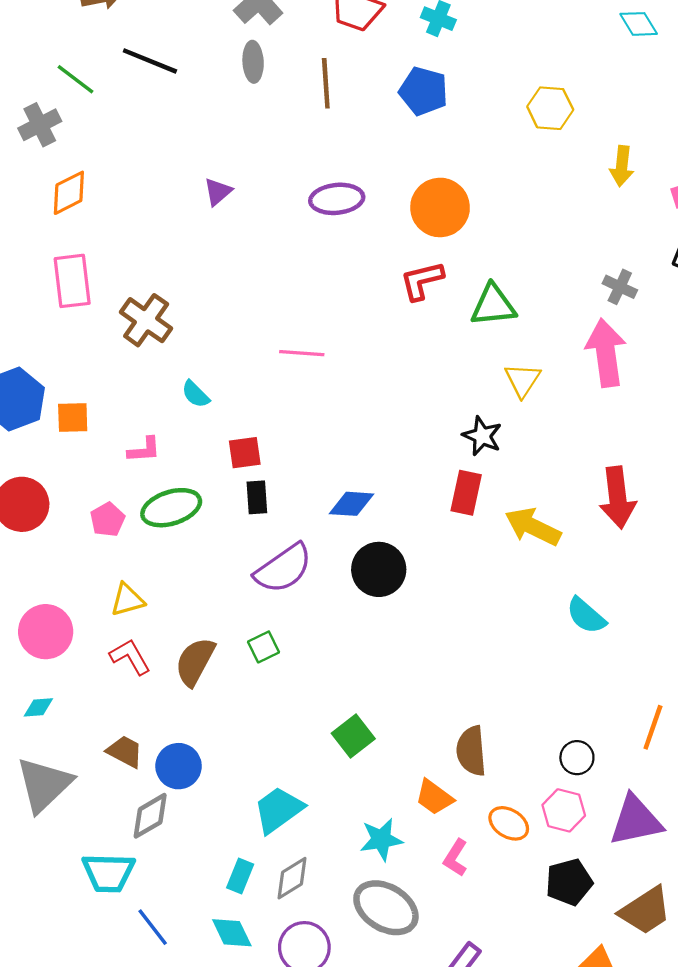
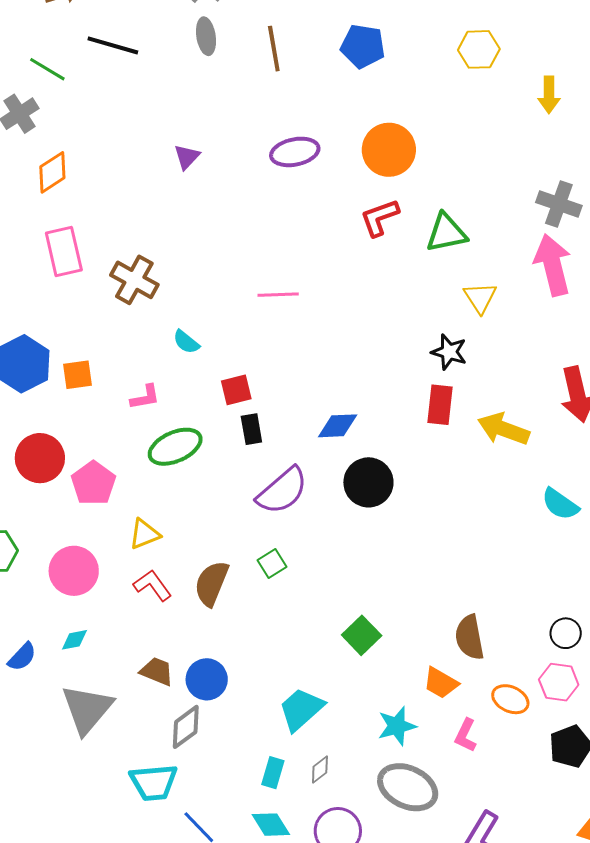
gray cross: (620, 287) -> (559, 204), size x1.4
pink pentagon: (108, 520) -> (93, 483), moved, size x1.4
gray diamond: (292, 878) -> (320, 770), size x0.7

